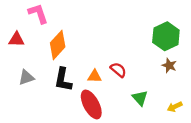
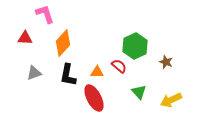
green hexagon: (166, 36) -> (135, 46), moved
yellow arrow: (175, 107) -> (171, 100), size x1.5

